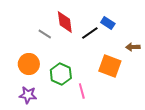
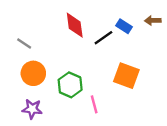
gray line: (45, 34) -> (24, 43), moved
brown arrow: (133, 47) -> (153, 20), moved

